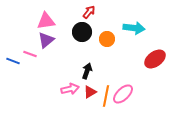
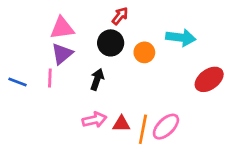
pink line: (30, 54) -> (50, 78), moved, turned 72
black arrow: (87, 71) -> (97, 79), moved
red triangle: (90, 92) -> (121, 124), turned 32

